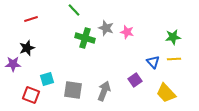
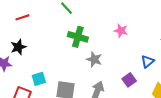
gray star: (106, 28) -> (94, 59), moved
blue triangle: (153, 62) -> (148, 61), turned 32

